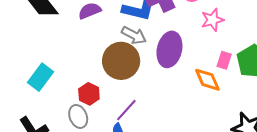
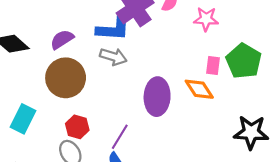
pink star: (212, 20) -> (206, 19), moved, turned 30
purple ellipse: (169, 49) -> (157, 97), moved
brown circle: (121, 61) -> (66, 78), moved

